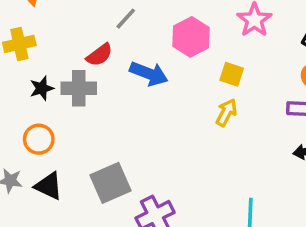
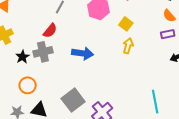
blue arrow: (149, 74) -> (83, 53), moved
yellow square: (232, 74) -> (126, 24), turned 32

